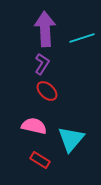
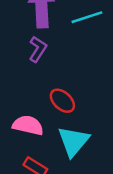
red ellipse: (47, 91) -> (62, 101), moved

